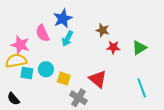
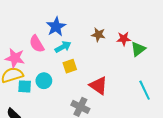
cyan arrow: (67, 39) -> (63, 47), turned -140
red star: (113, 47) -> (124, 39), moved
yellow square: (64, 79) -> (70, 66), moved, turned -32

